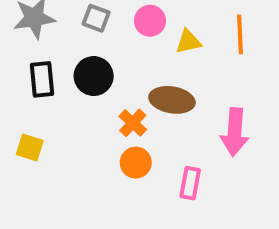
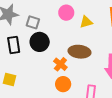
gray square: (96, 18) -> (33, 22), moved

